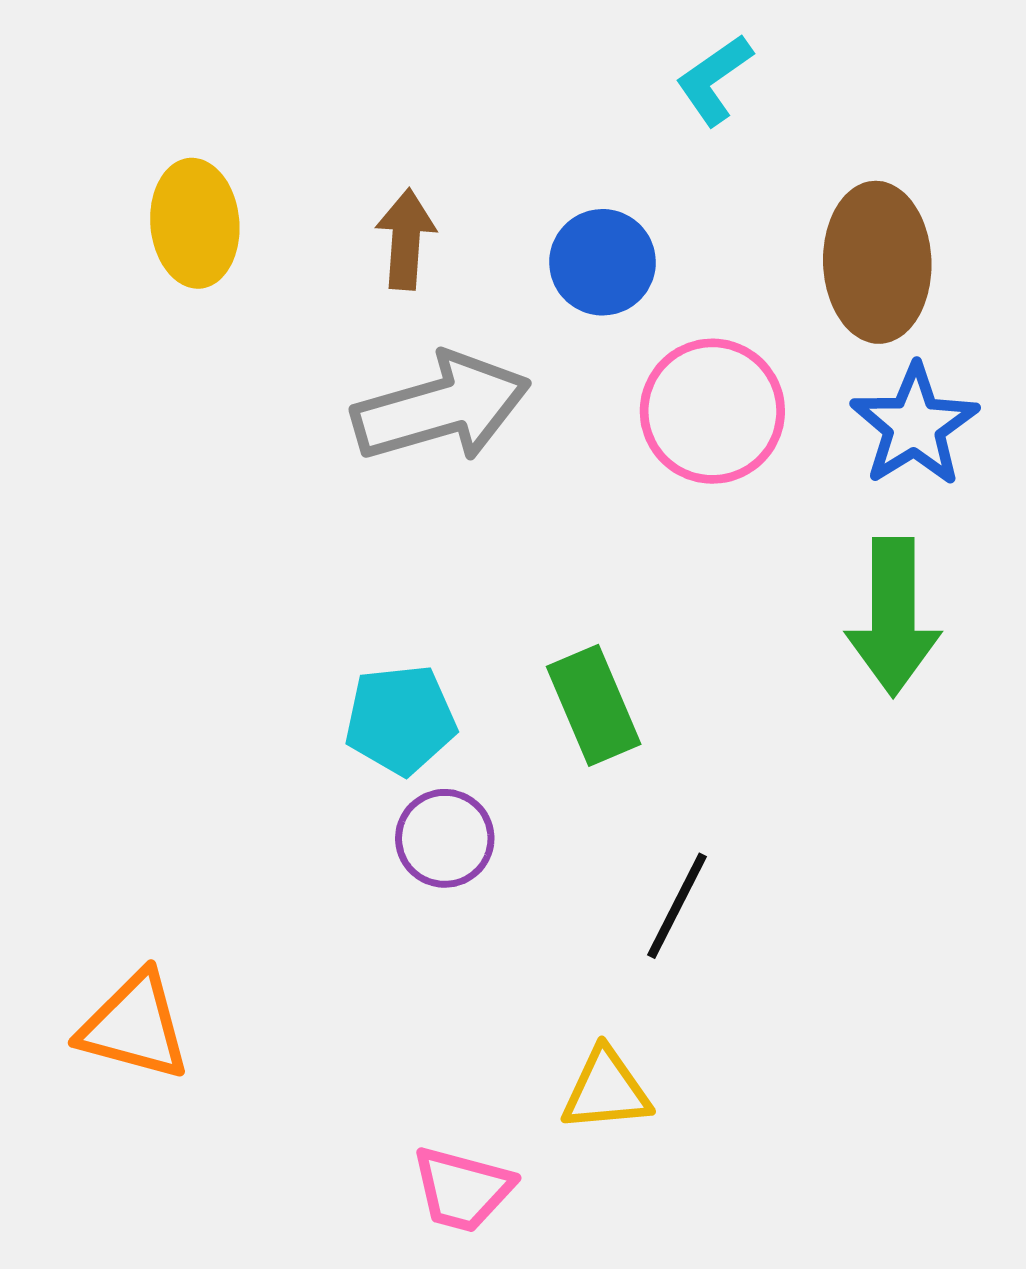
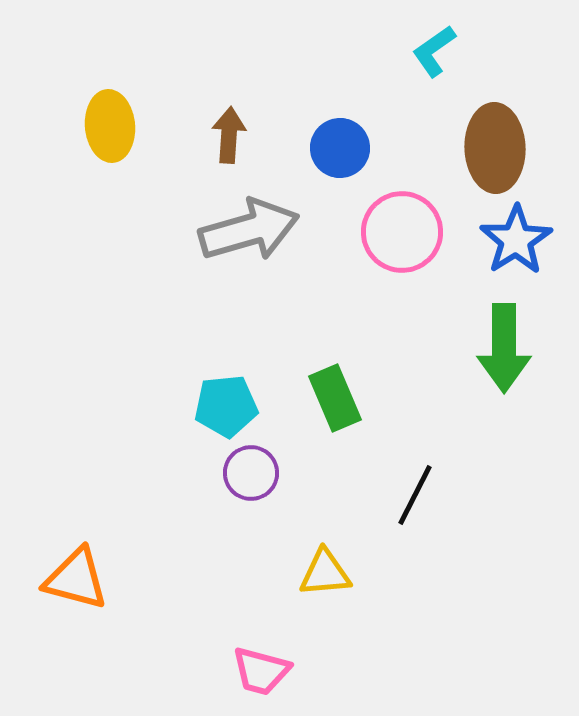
cyan L-shape: (714, 80) -> (434, 51), moved
black line: (677, 906) -> (415, 495), moved
yellow triangle: (606, 1090) -> (325, 573), moved

